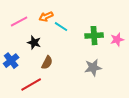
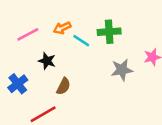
green cross: (94, 36) -> (109, 32), moved
gray star: (93, 68) -> (122, 70), moved

